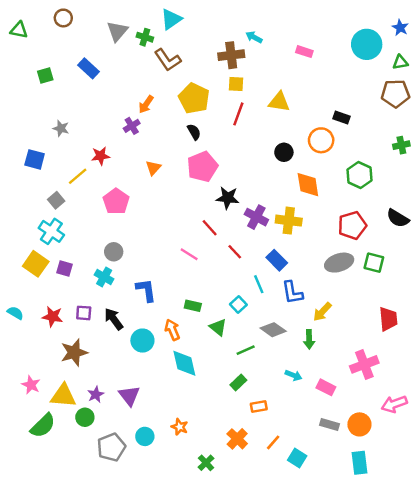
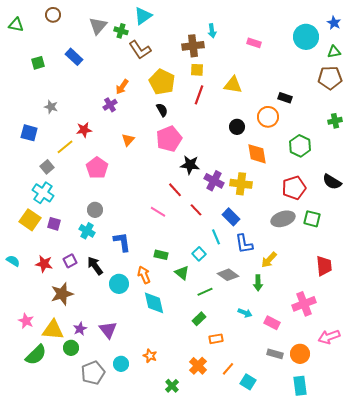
cyan arrow: (254, 37) -> (212, 31), turned -128
purple square: (84, 313) -> (70, 261), turned -32

